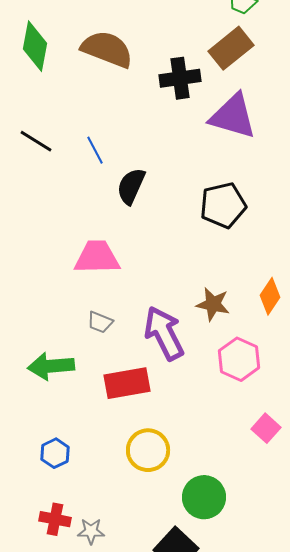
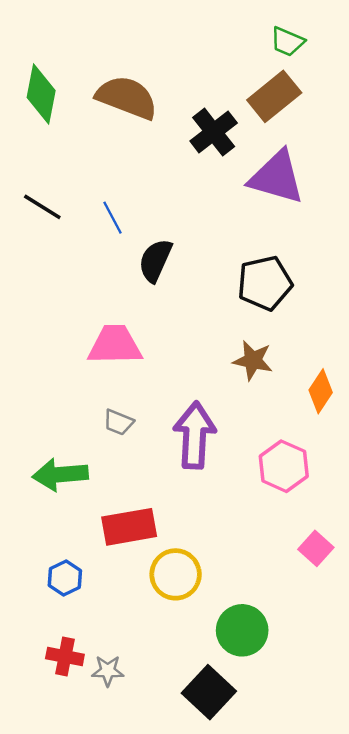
black cross: (180, 78) -> (214, 132), turned -30
brown star: (213, 304) -> (253, 360), moved
purple arrow: (164, 333) -> (195, 435), turned 30
red rectangle: (127, 383) -> (129, 527), moved

